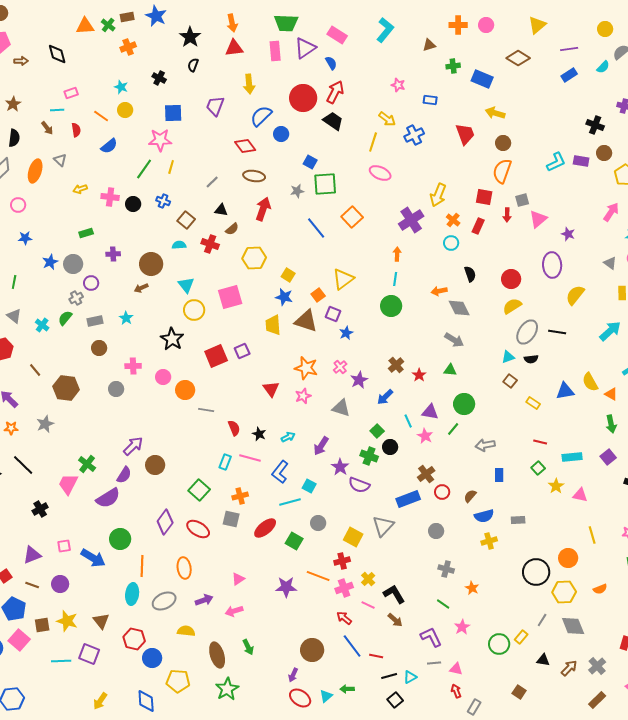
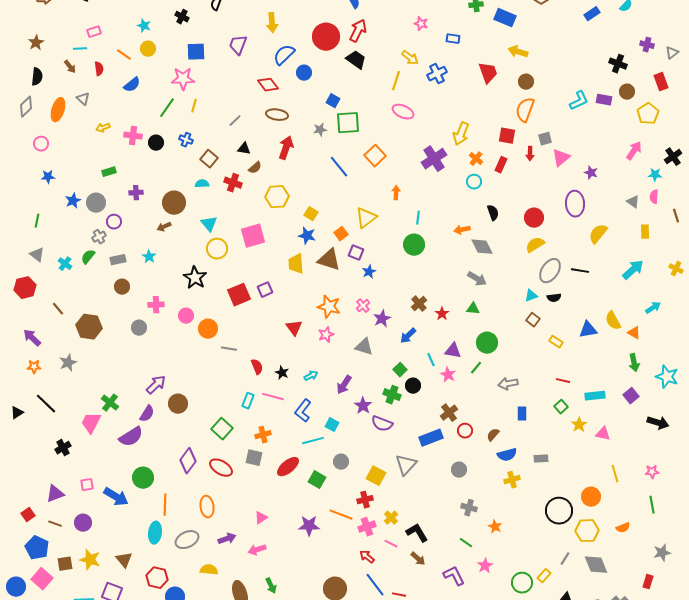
orange arrow: (397, 254) -> (396, 193), moved

